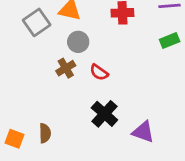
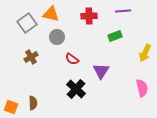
green rectangle: (170, 40) -> (115, 36), moved
brown cross: (66, 68) -> (31, 57), moved
purple triangle: (143, 132) -> (101, 71), moved, turned 42

